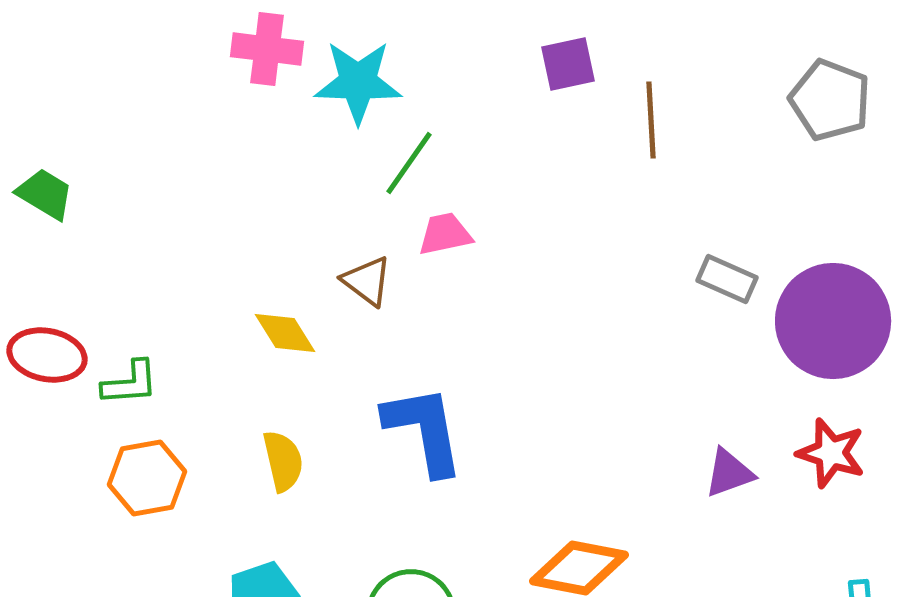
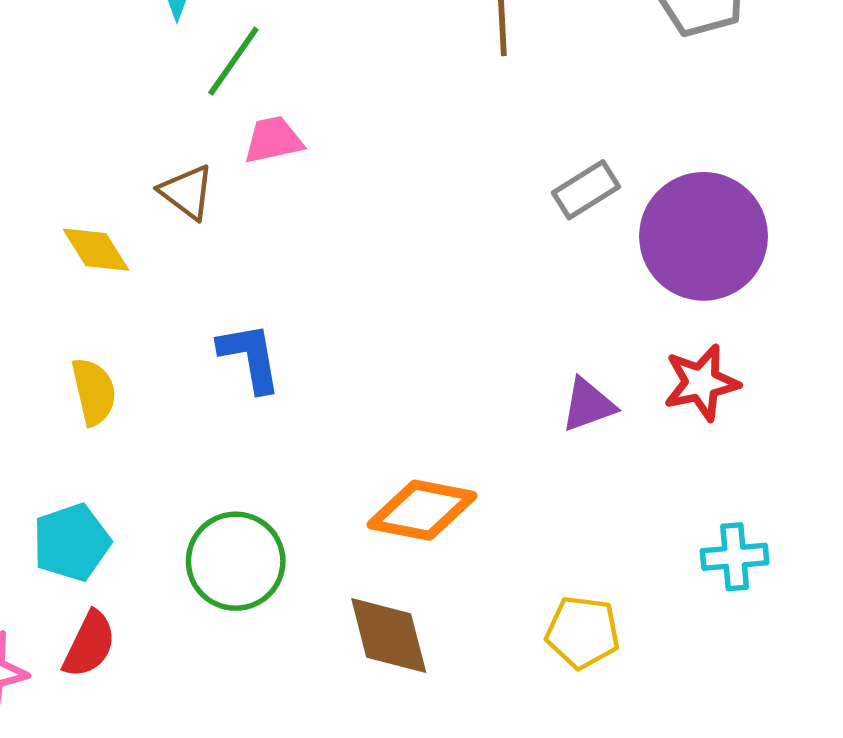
gray rectangle: (727, 279) -> (586, 190), turned -56
blue L-shape: (424, 430) -> (250, 357), size x0.7
red star: (831, 453) -> (701, 383), turned -30

